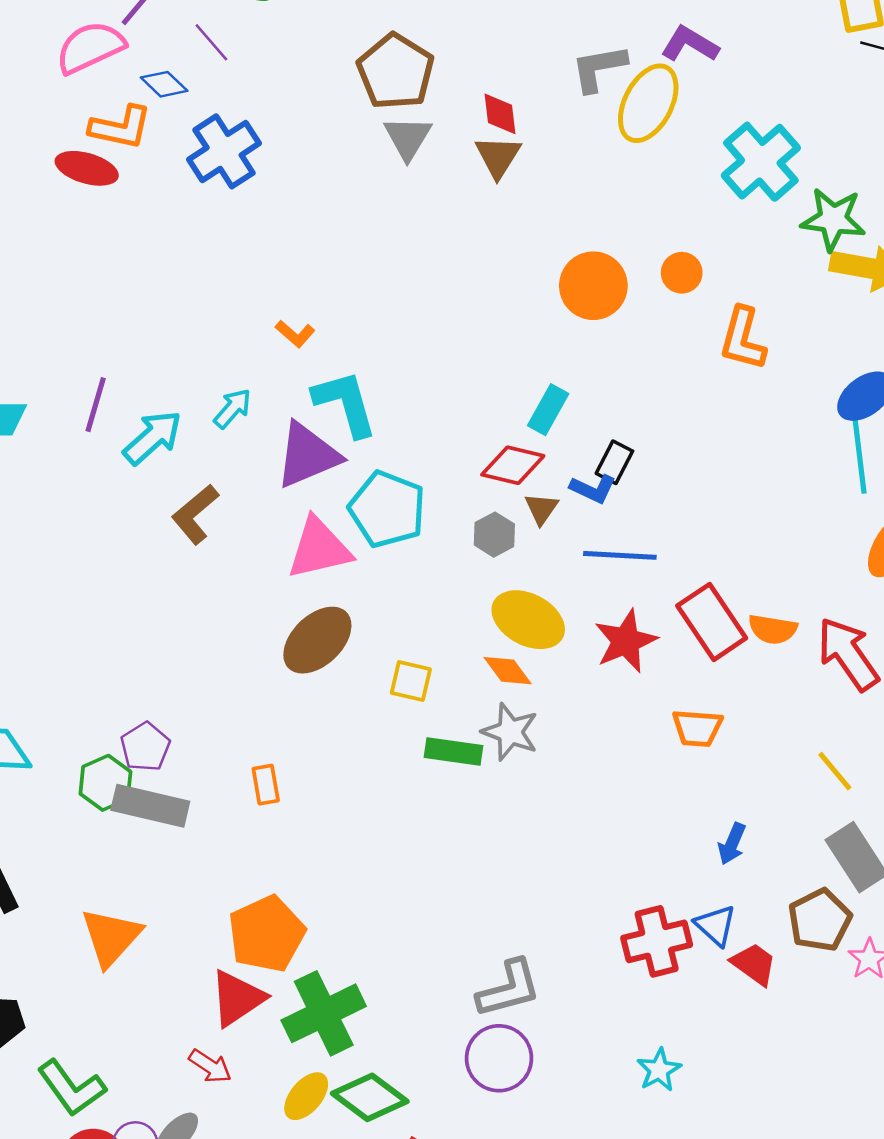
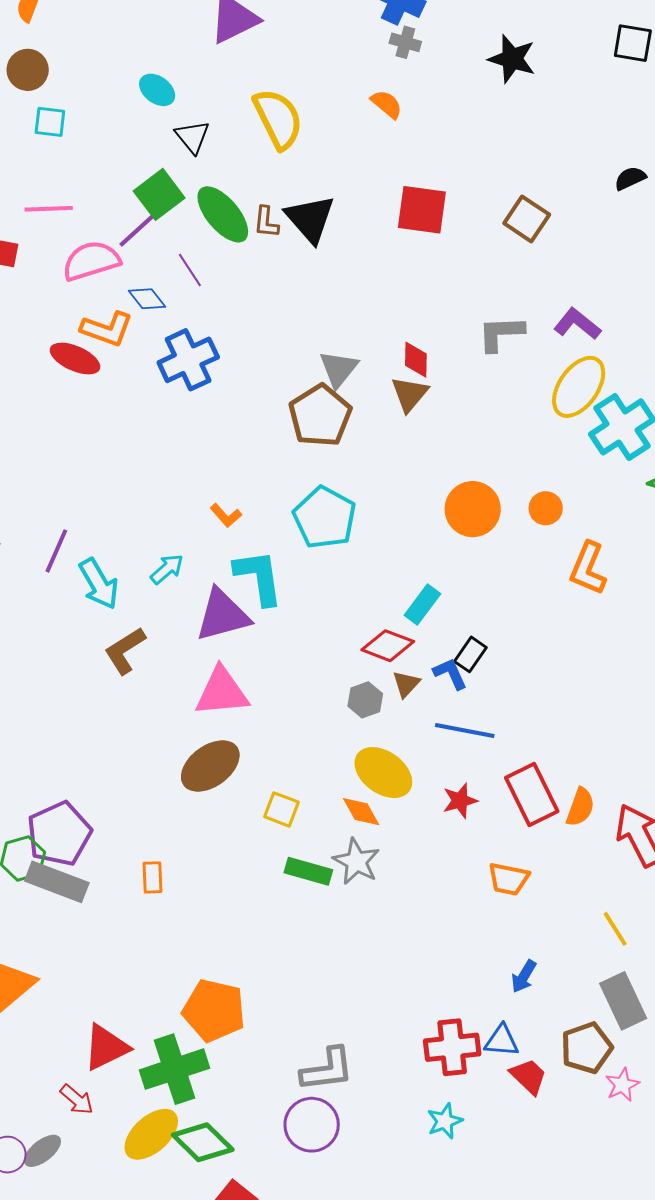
brown pentagon: (396, 71) -> (320, 416), moved
yellow ellipse: (648, 103) -> (579, 387), moved
cyan arrow: (152, 437) -> (99, 584), turned 94
blue L-shape: (593, 489) -> (450, 674), turned -147
cyan pentagon: (387, 509) -> (325, 518), moved
orange semicircle: (773, 629) -> (580, 807), turned -87
red star: (626, 641) -> (460, 801), size x0.7
purple pentagon: (145, 747) -> (59, 834), size x1.6
blue triangle: (716, 925) -> (502, 1041), turned -45
orange pentagon: (267, 934) -> (214, 1010), moved, turned 30
cyan star: (659, 1070) -> (445, 1121), moved
yellow ellipse: (306, 1096) -> (151, 1134), size x1.4

